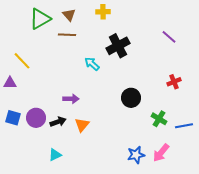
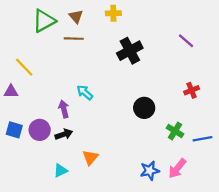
cyan arrow: (92, 64) -> (85, 92), moved
purple arrow: (71, 99) -> (64, 109), moved, turned -105
orange triangle: (82, 125) -> (90, 157), moved

